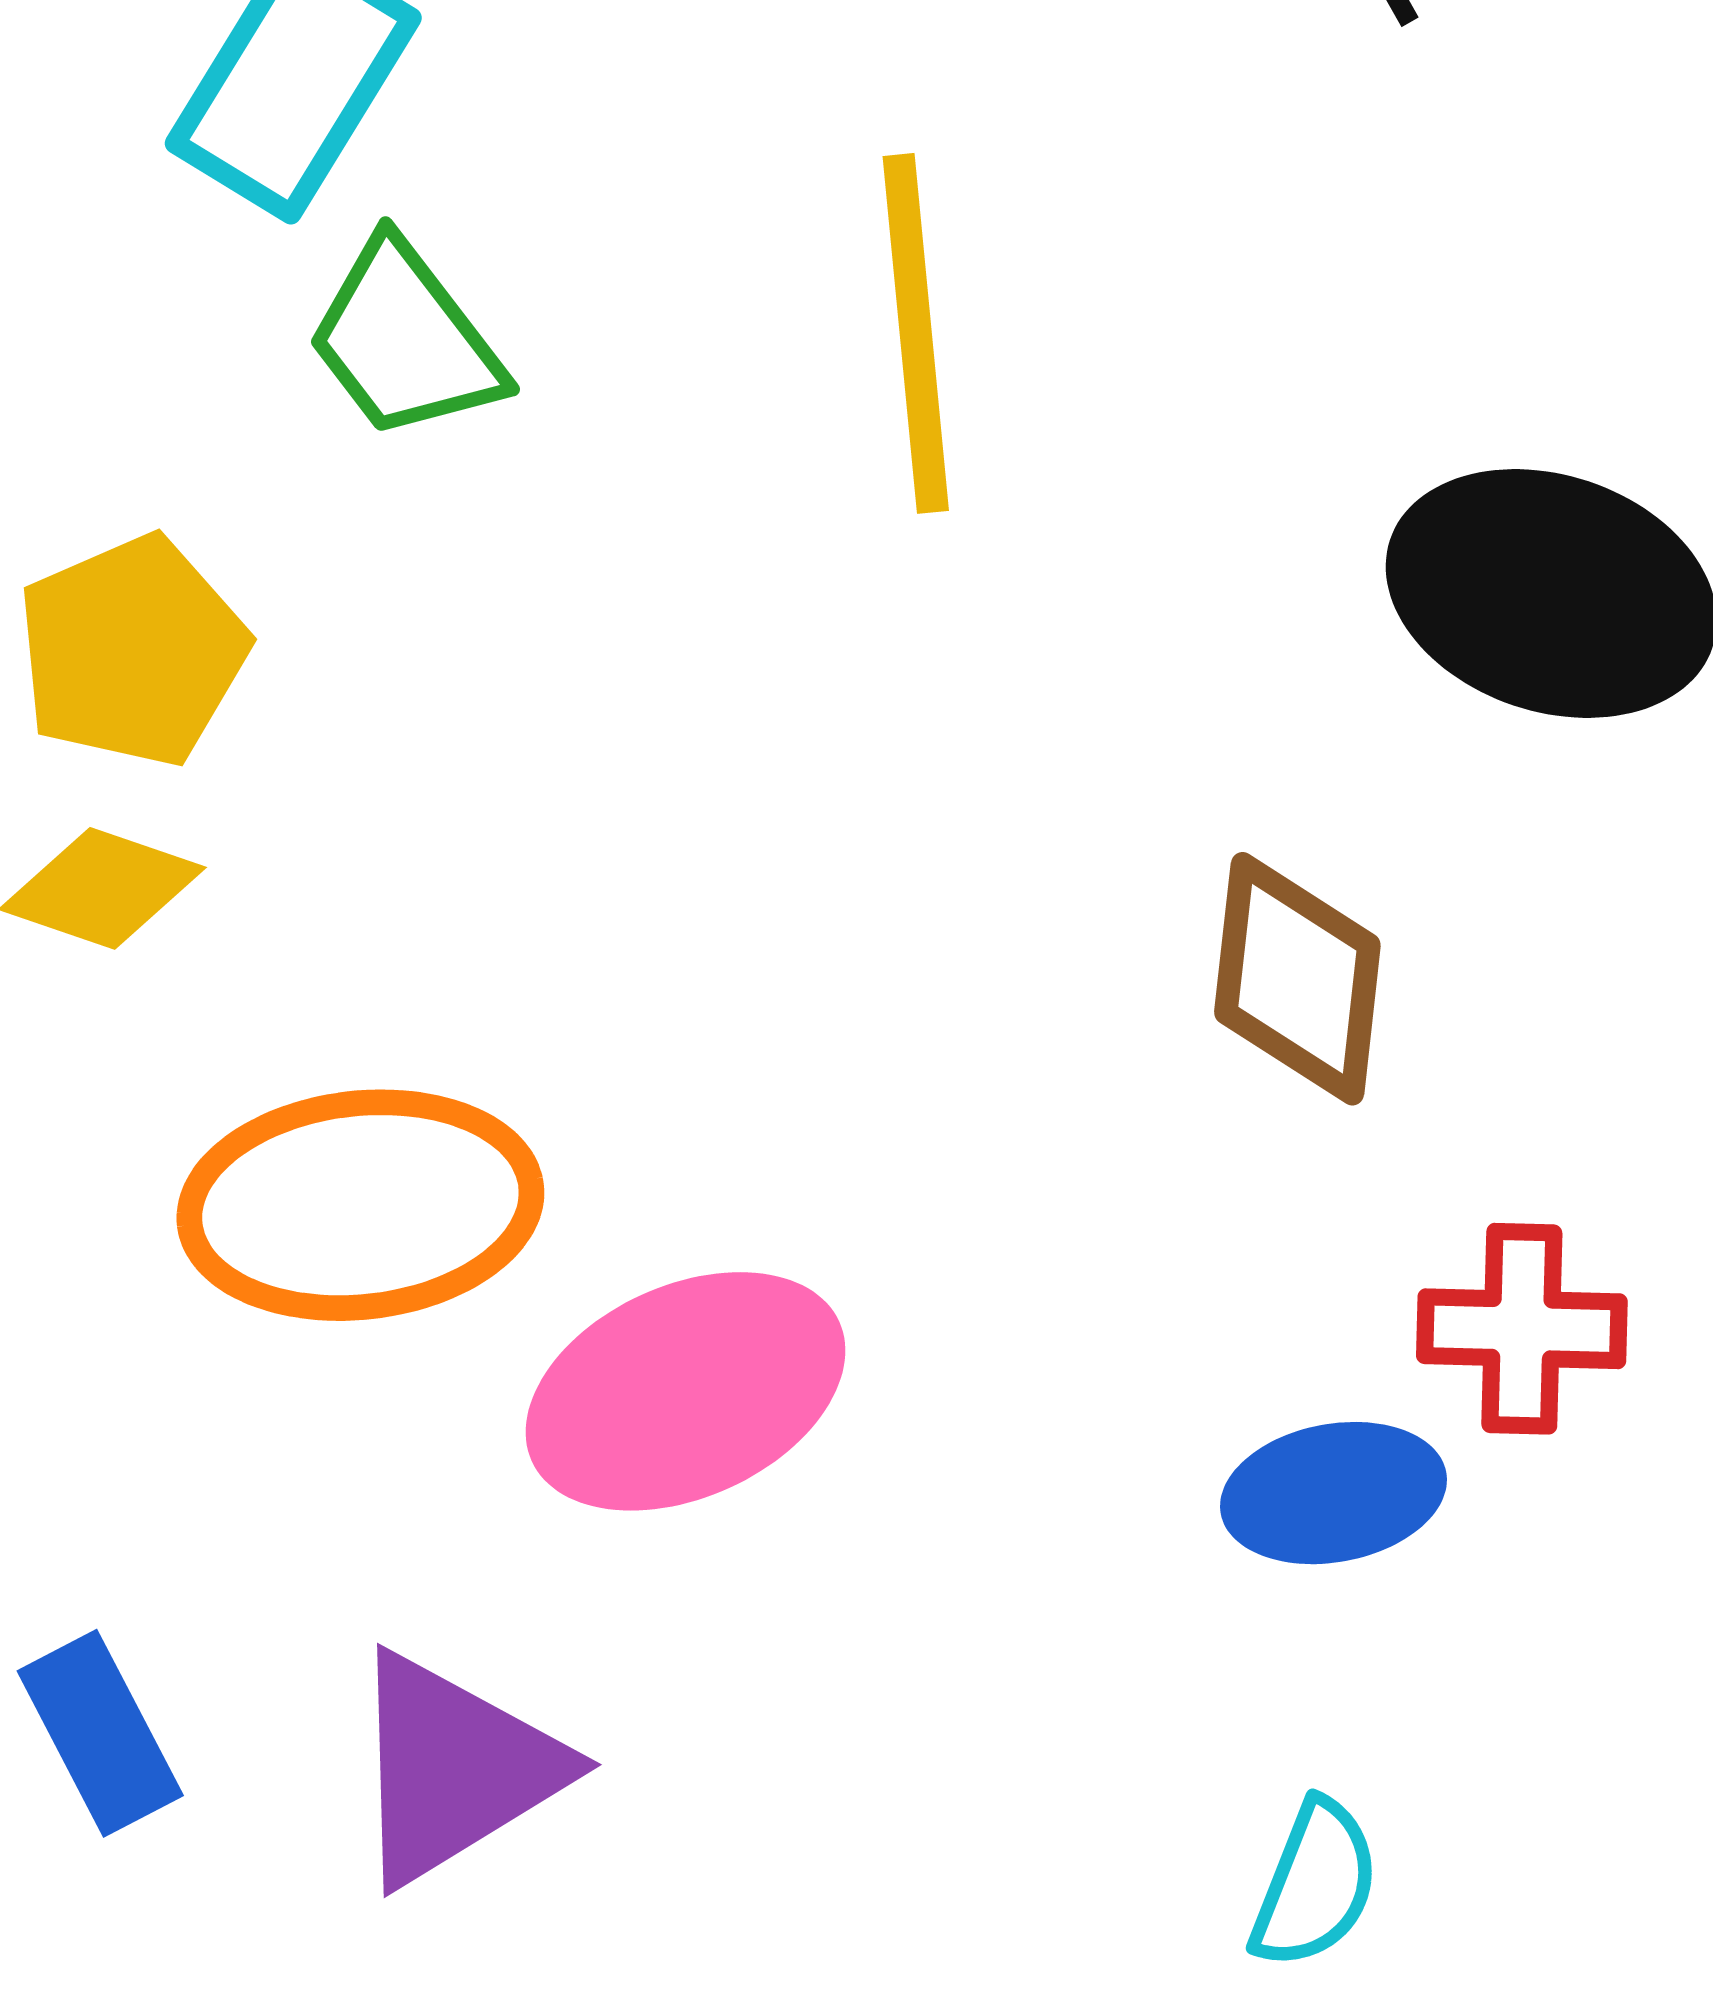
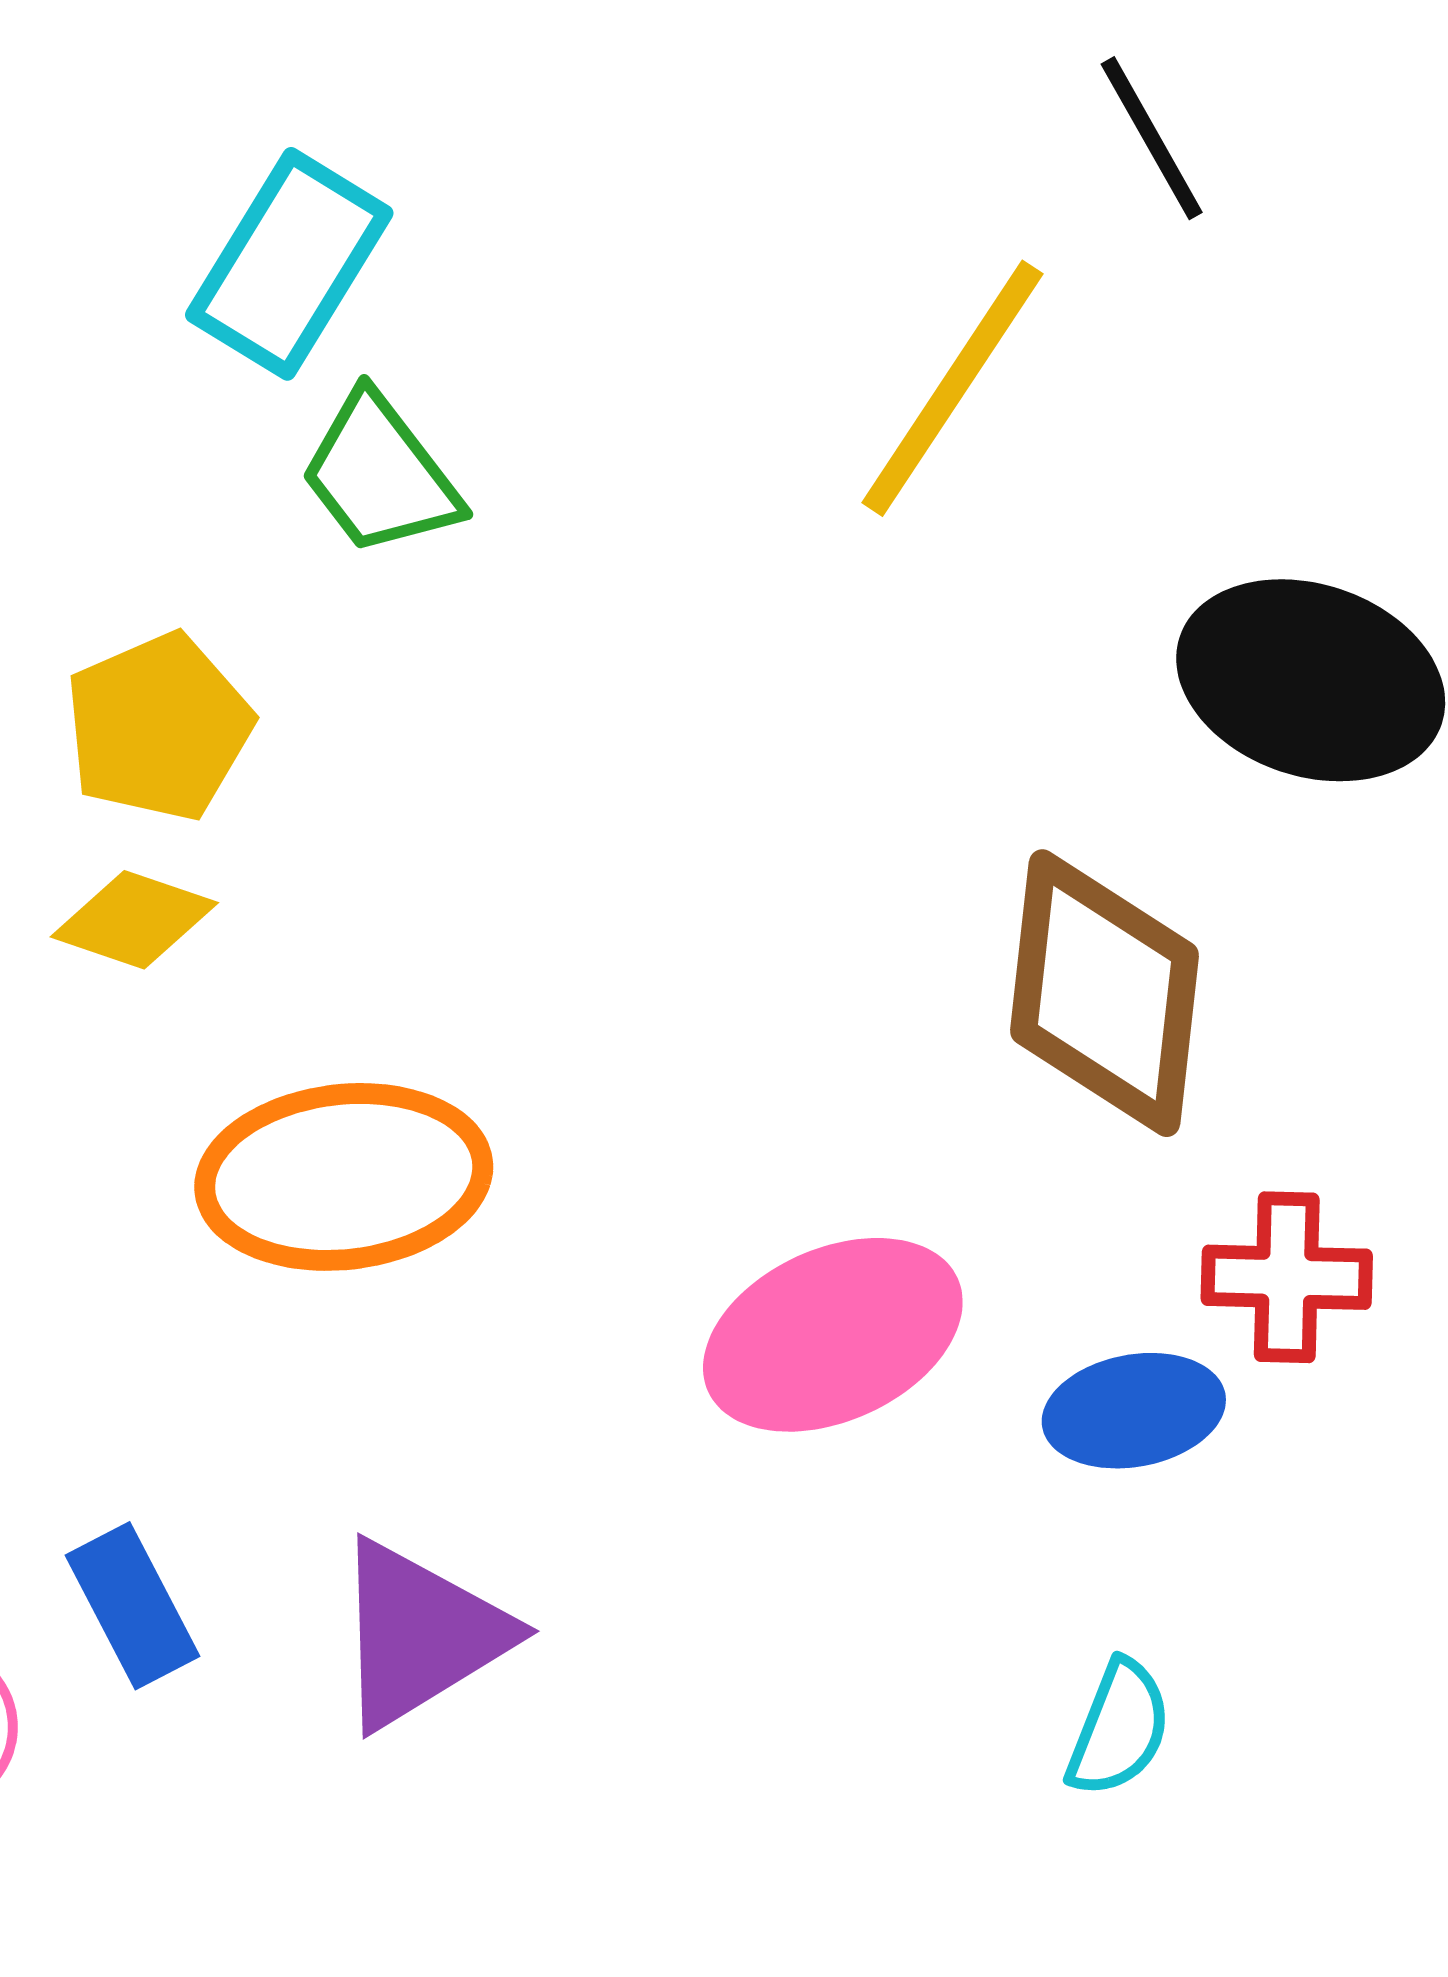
yellow line: (916, 333) -> (952, 388), moved, turned 39
brown diamond: (1297, 979) -> (1104, 993), size x1.4
pink ellipse: (685, 1391) -> (833, 1335), moved

